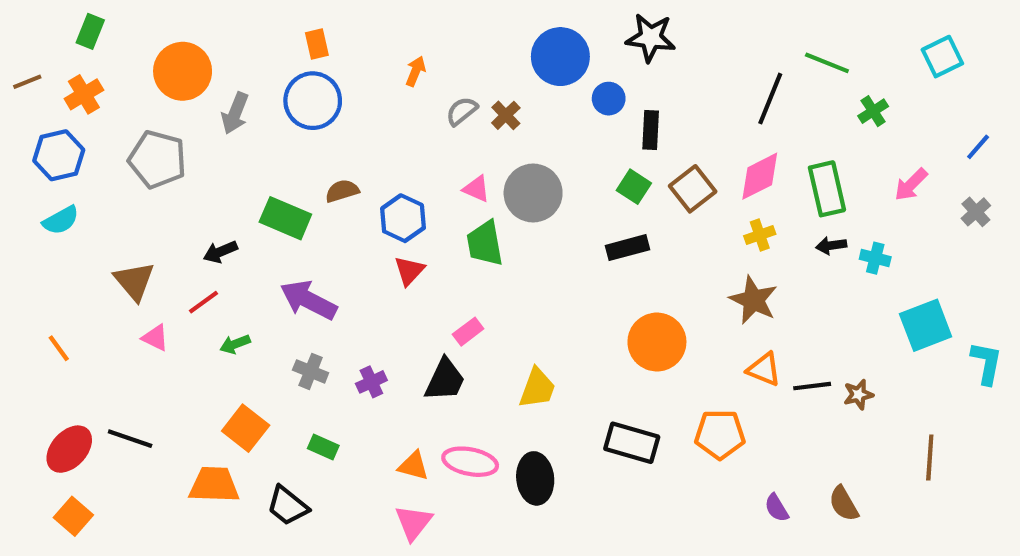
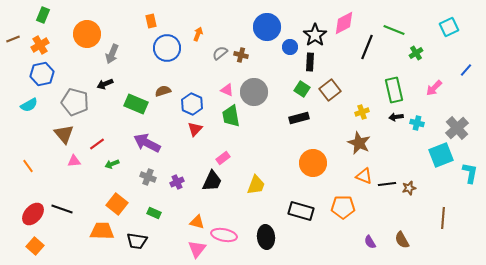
black star: (651, 38) -> (315, 35), moved, turned 30
blue circle: (313, 101) -> (167, 48), moved
brown cross: (506, 115) -> (241, 55), turned -32
blue hexagon: (59, 155) -> (42, 74), moved
gray pentagon: (157, 159) -> (75, 102), moved
pink diamond: (760, 176) -> (344, 23), moved
gray cross: (976, 212) -> (457, 128), moved, size x1.6
black arrow: (220, 252) -> (105, 84), moved
pink triangle: (155, 338) -> (74, 161), turned -32
pink ellipse: (470, 462) -> (224, 235), moved
black ellipse: (535, 478) -> (266, 237), moved
black trapezoid: (288, 506) -> (137, 241), turned -30

